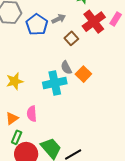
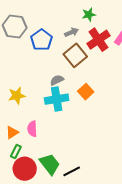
gray arrow: (59, 19) -> (72, 32), moved
brown square: (71, 38) -> (75, 55), size x1.6
gray semicircle: (66, 68) -> (57, 80), moved, turned 88

